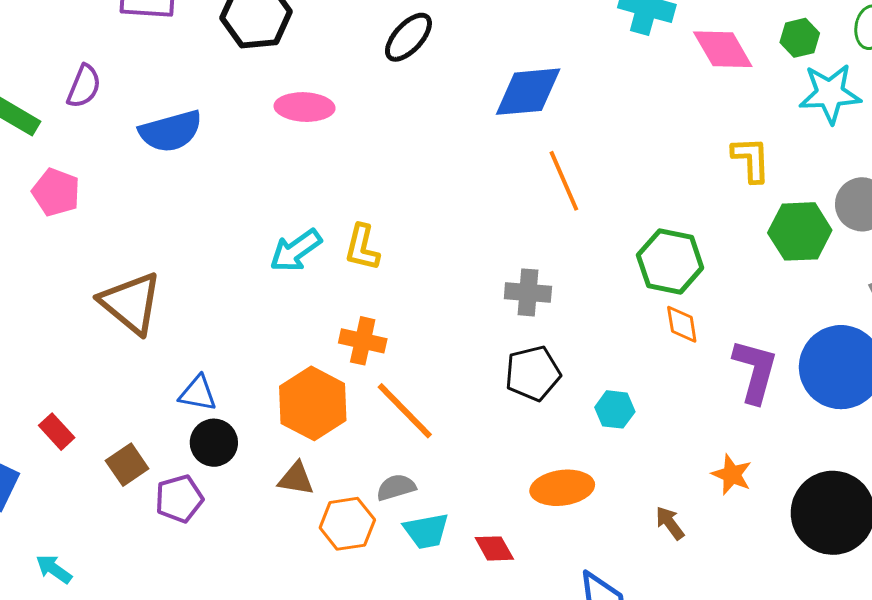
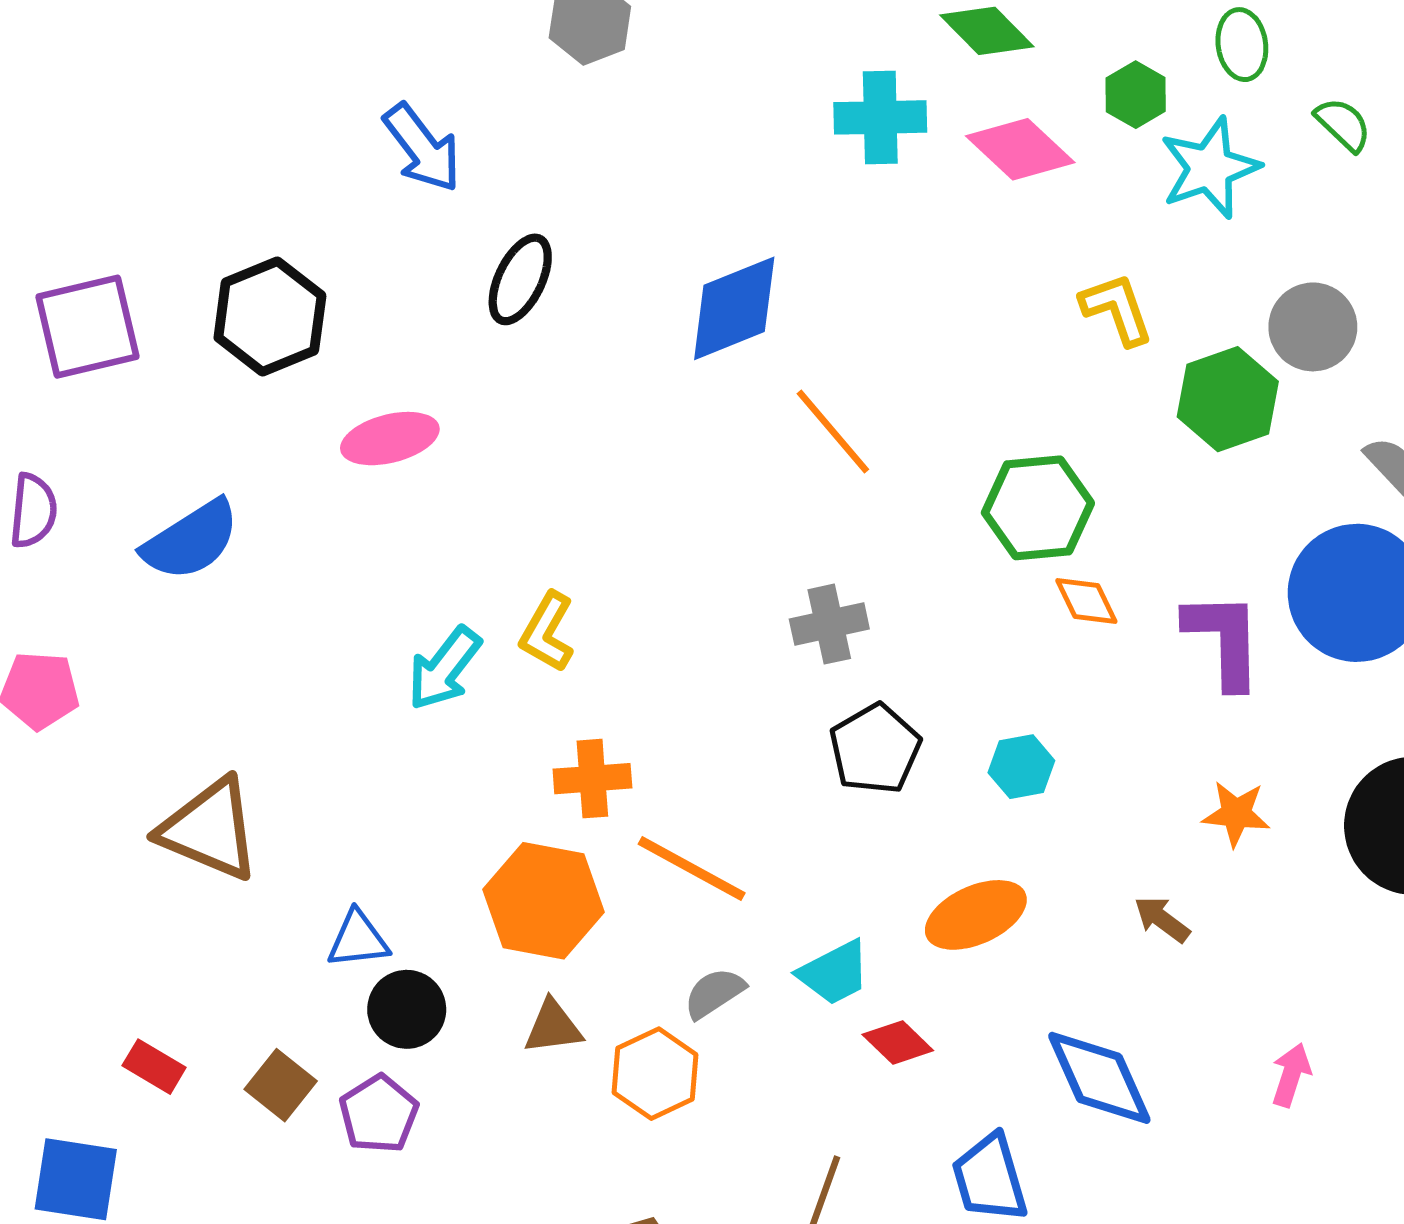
yellow L-shape: (362, 247) -> (547, 632), turned 33
cyan trapezoid: (426, 531) -> (834, 973), moved

